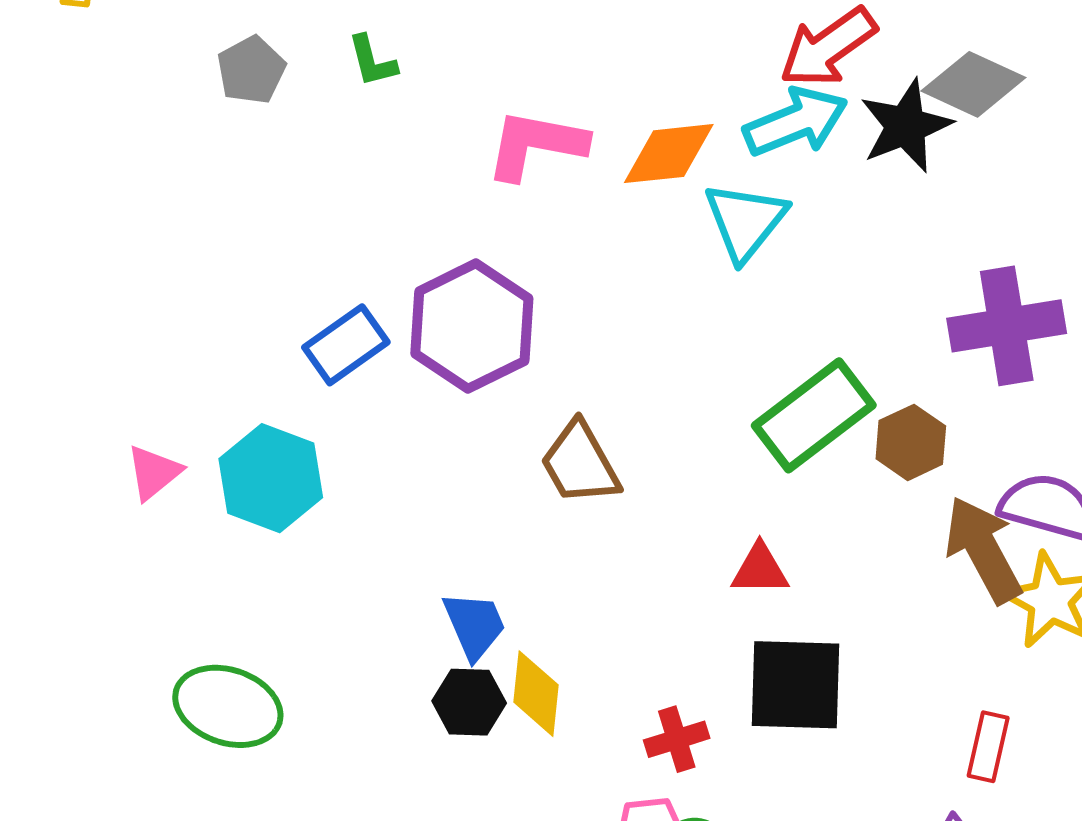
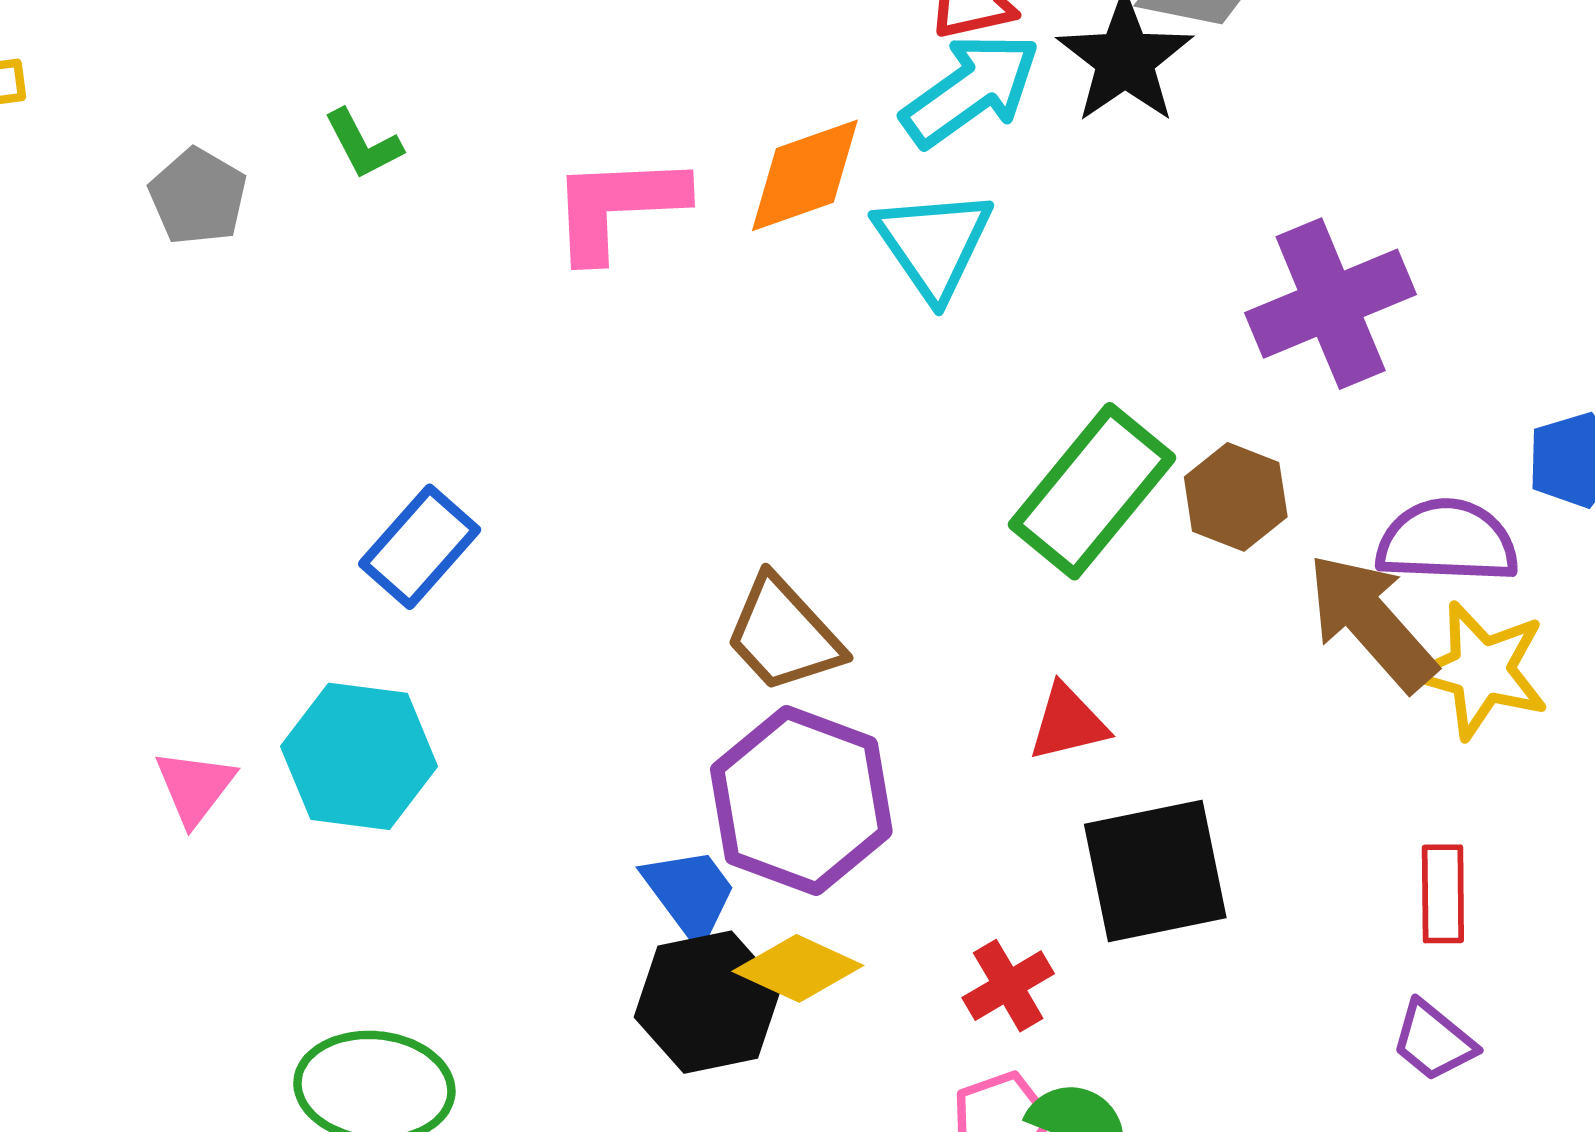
purple hexagon: (472, 326) -> (801, 801), moved
yellow diamond: (536, 694) -> (798, 968), turned -58
black hexagon: (469, 702) -> (708, 1002), size x1.4

